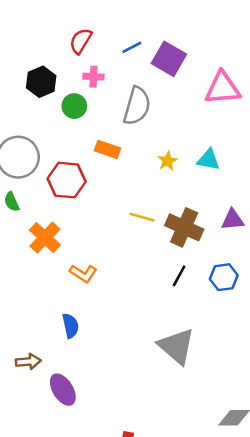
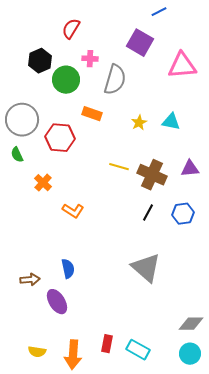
blue line: (132, 47) -> (159, 12), moved
pink cross: (93, 77) -> (90, 59), moved
green circle: (74, 106) -> (66, 80), size x1.4
orange cross: (45, 238) -> (43, 183), size x0.7
blue semicircle: (70, 326) -> (68, 269), moved

